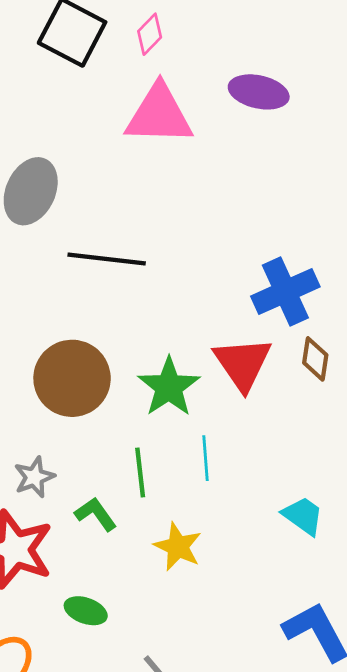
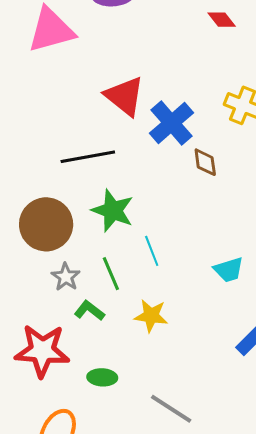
black line: (107, 259) -> (88, 157), moved
red triangle: (243, 364) -> (125, 96), moved
gray star: (34, 477) -> (66, 277), moved
cyan trapezoid: (303, 516) -> (229, 270), turned 144

